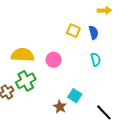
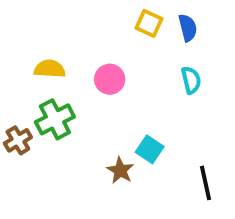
yellow semicircle: (23, 55) -> (50, 69), size x0.7
black line: (104, 112) -> (205, 183), turned 30

